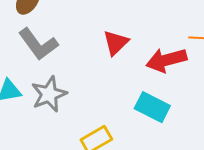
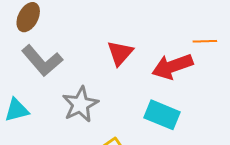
gray star: (49, 94) -> (80, 104), moved

